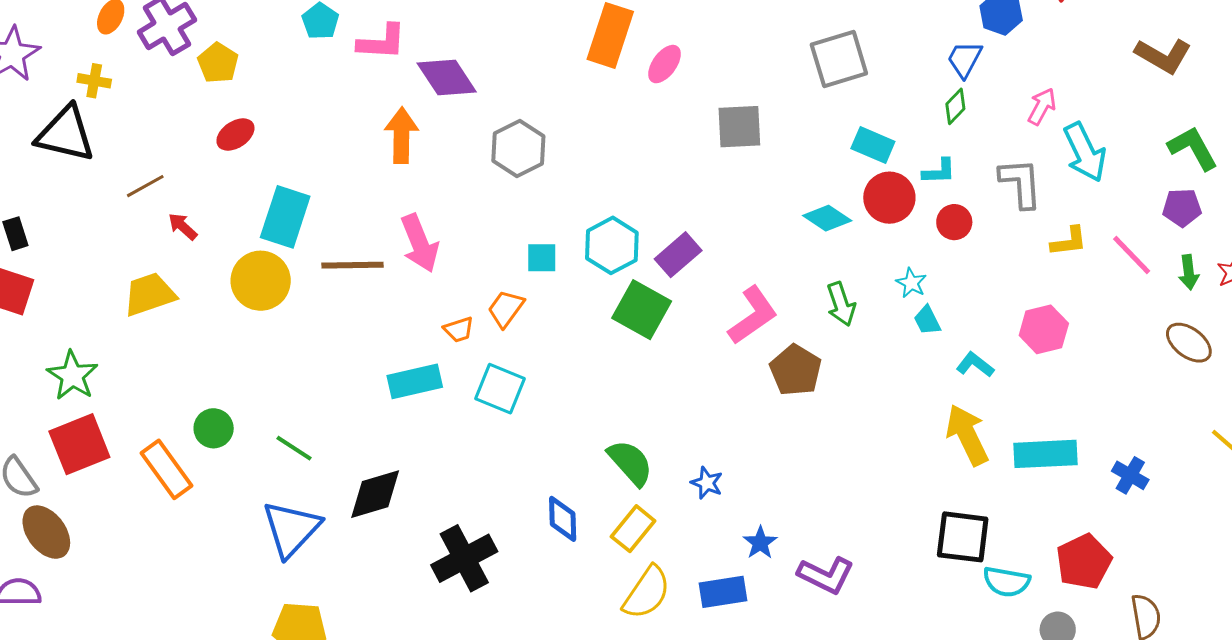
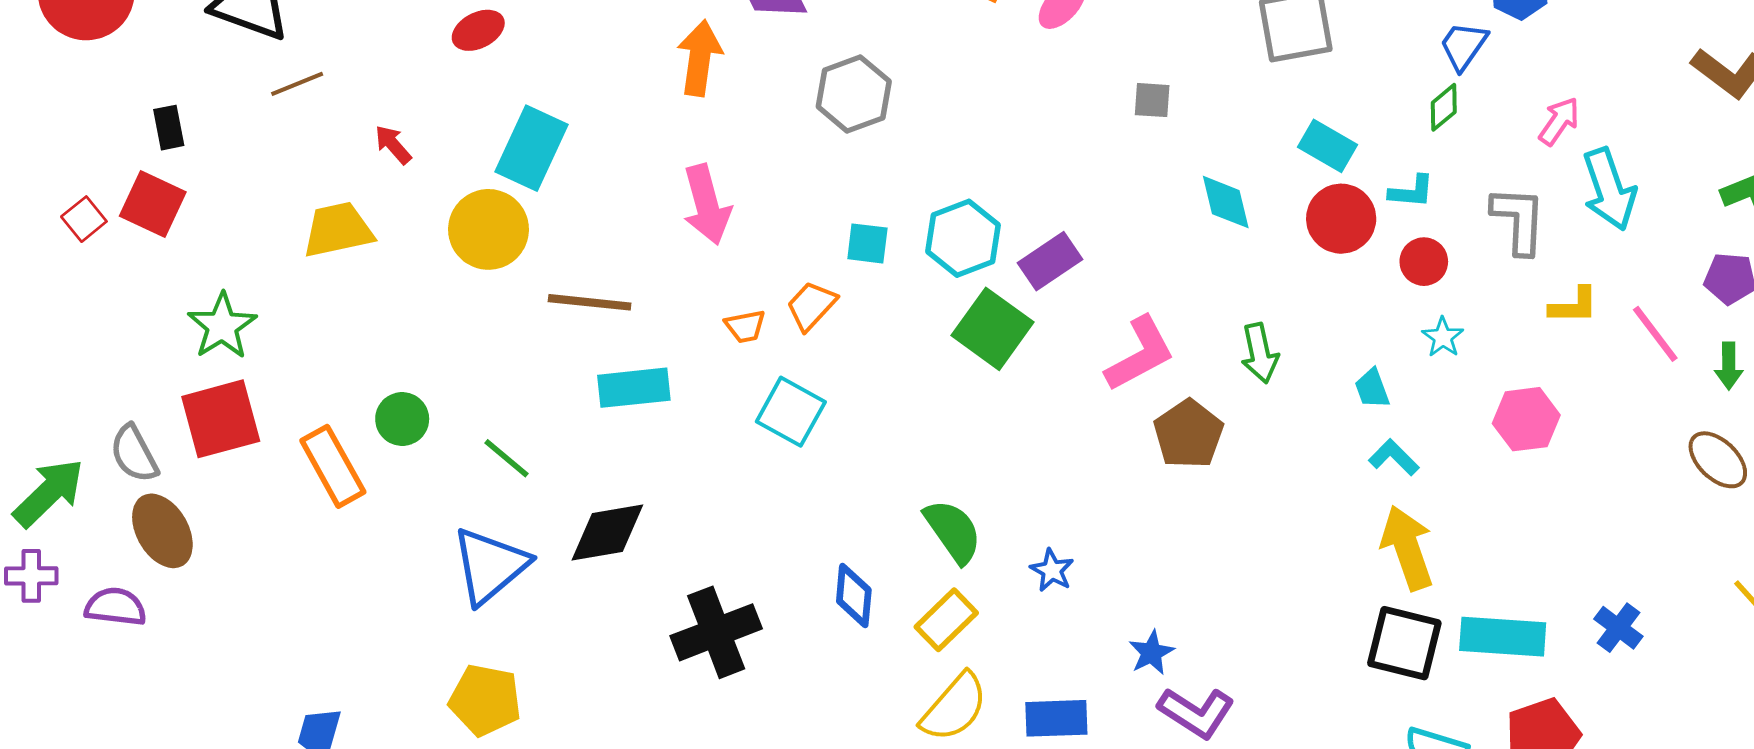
gray square: (739, 127) -> (1152, 100), size x0.6
brown line: (145, 186) -> (297, 84), moved
cyan diamond: (827, 218) -> (1226, 202), moved, turned 36
brown line: (353, 265) -> (590, 302), moved
cyan star: (911, 283) -> (1443, 337), moved
cyan L-shape: (975, 365) -> (1394, 457), moved
cyan rectangle: (415, 381) -> (634, 388), moved
cyan rectangle: (1046, 454) -> (1503, 637), moved
black square: (963, 537) -> (1404, 643), moved
blue star: (760, 543) -> (1151, 653), moved

